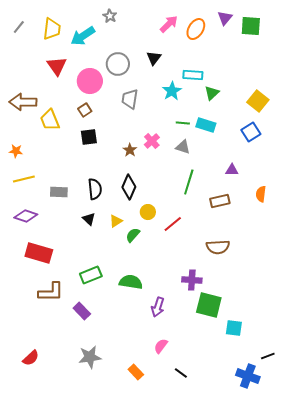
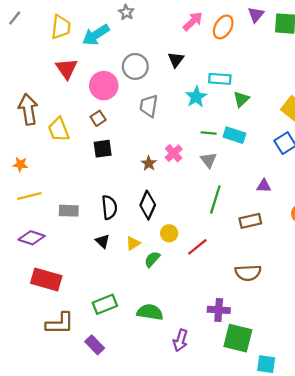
gray line: (19, 27) -> (15, 18), moved
brown arrow: (23, 102) -> (28, 109), turned 80
gray triangle: (183, 147) -> (209, 160), turned 35

